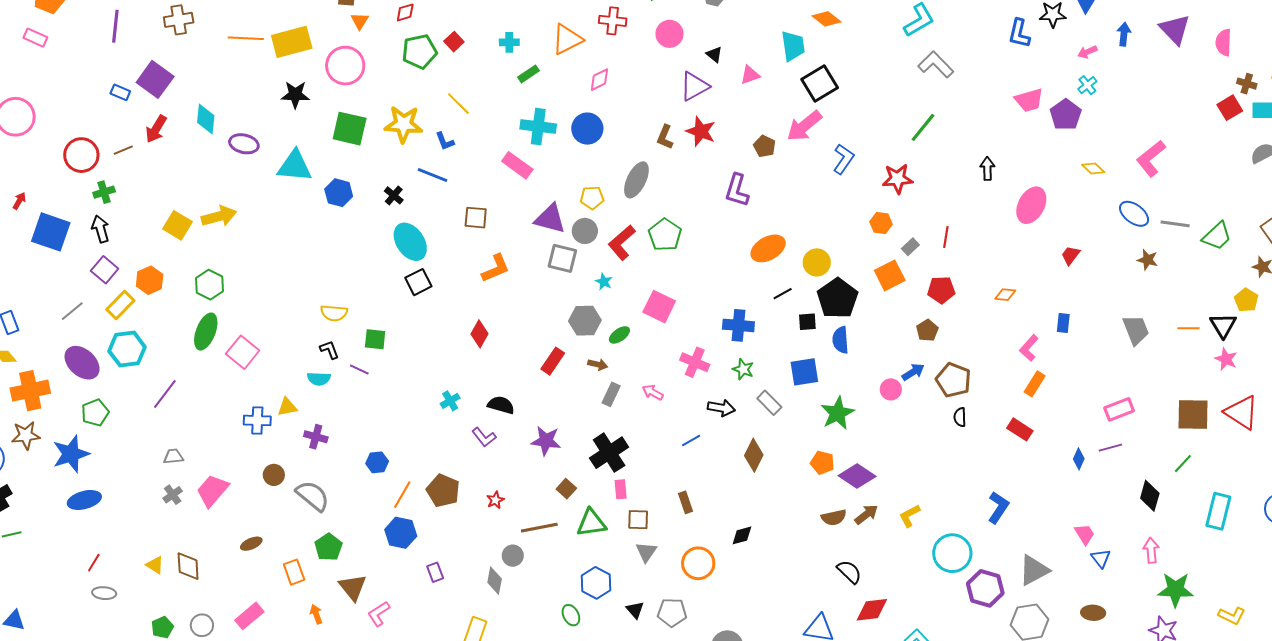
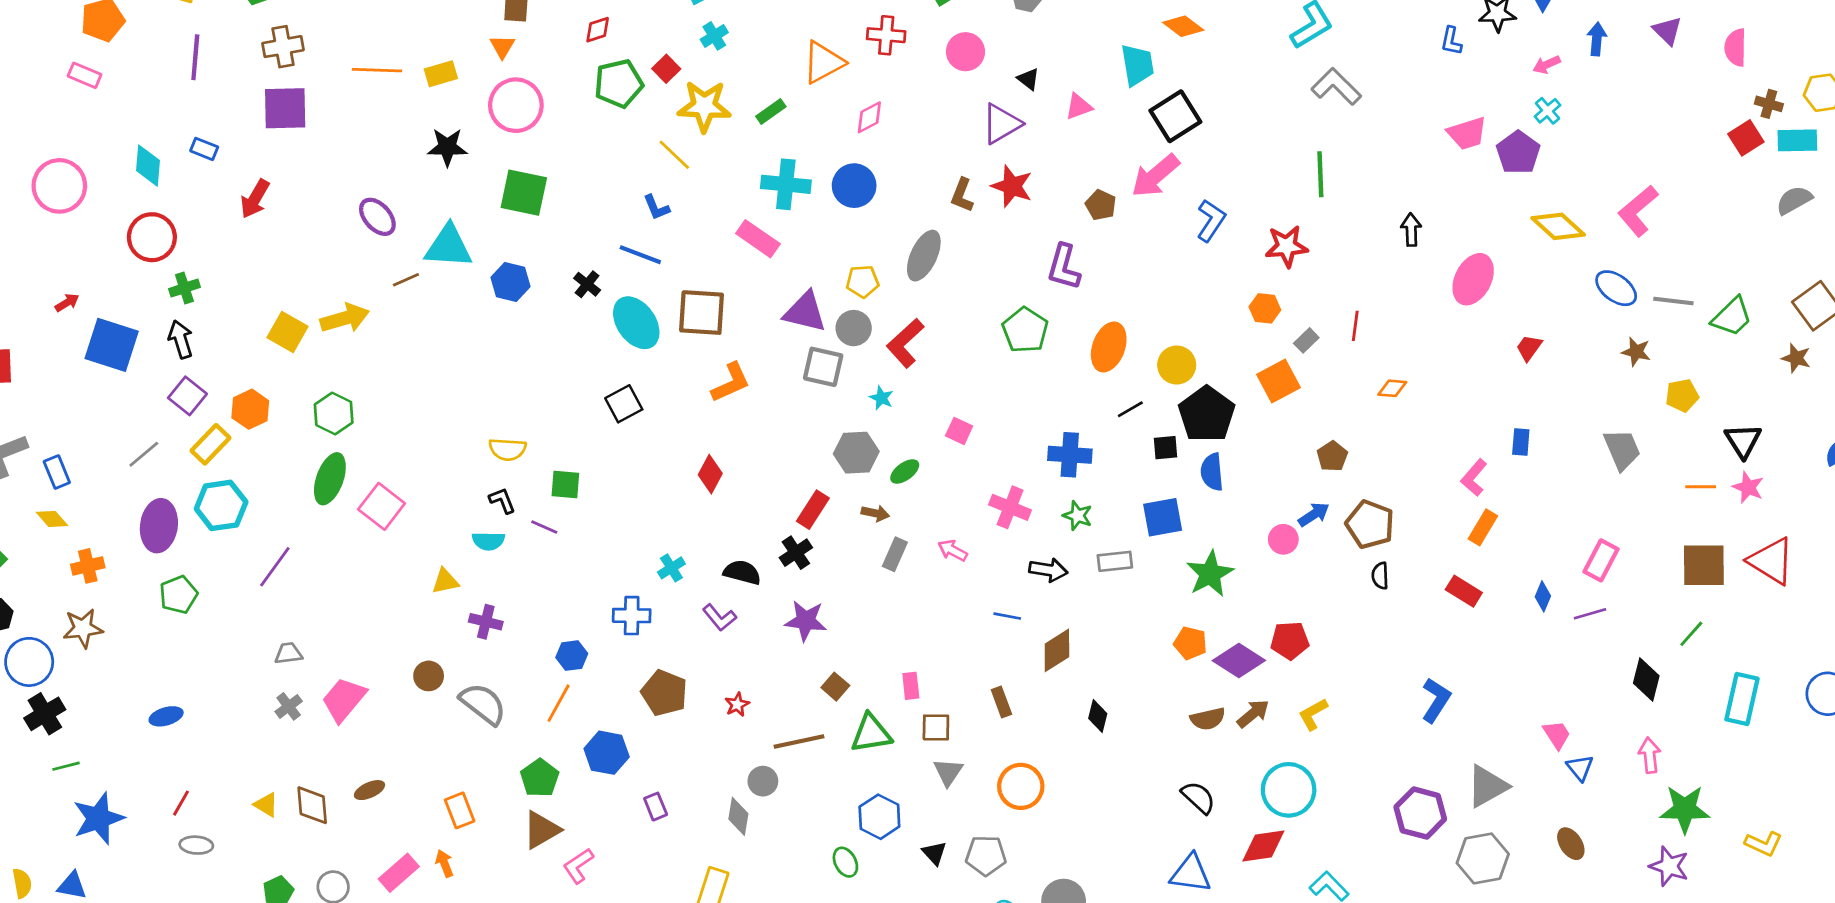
orange triangle: (360, 21) -> (502, 47), moved
purple triangle: (1175, 29) -> (1667, 31), size x0.7
blue L-shape: (1019, 33) -> (1451, 41), size x0.7
yellow rectangle: (292, 42) -> (441, 74), size x0.6
cyan cross: (509, 42) -> (714, 36), moved, turned -30
purple square: (155, 79) -> (285, 108), moved, turned -36
cyan diamond: (206, 119) -> (148, 166), moved
yellow star: (404, 124) -> (704, 106), moved
green line: (923, 127) -> (1320, 174), turned -40
purple ellipse: (244, 144) -> (377, 217), turned 36
brown line: (123, 150) -> (406, 280), moved
yellow diamond: (1093, 168) -> (1558, 226), size x1.6
red arrow: (19, 201) -> (67, 303), turned 30
brown square: (476, 218) -> (702, 313), size x1.5
green pentagon: (665, 235) -> (1025, 330), moved
cyan ellipse: (410, 242) -> (636, 323), moved
orange ellipse: (768, 248) -> (1109, 347), turned -40
red pentagon: (941, 290) -> (1290, 641), moved
orange diamond: (1005, 295) -> (1392, 388), moved
yellow pentagon: (1246, 300) -> (1682, 395), moved, turned 30
pink square: (659, 307) -> (959, 431), size x0.6
orange line: (1188, 328) -> (1701, 487), moved
purple ellipse: (82, 363) -> (159, 526), turned 57
orange cross: (30, 391) -> (88, 566), size x0.6
gray rectangle: (769, 403) -> (1115, 561), turned -50
pink rectangle: (1119, 409) -> (1601, 560), turned -40
blue cross: (257, 420) -> (632, 616), moved
blue line: (691, 440) -> (1007, 616), turned 42
black cross: (609, 453) -> (796, 553), moved, size x0.6
blue star: (71, 454) -> (98, 818), moved
brown diamond: (754, 455) -> (1057, 650), moved, turned 32
blue diamond: (1079, 459) -> (1543, 596), moved
orange line: (402, 495) -> (559, 703), moved
blue ellipse: (84, 500) -> (166, 716), size x0.7
black diamond: (742, 535) -> (1098, 716), moved, turned -60
brown ellipse: (251, 544) -> (369, 790), moved
green pentagon: (328, 547) -> (540, 778), moved
cyan circle: (952, 553) -> (1289, 790), moved
black semicircle: (849, 572) -> (1198, 797), moved
brown triangle: (353, 587) -> (541, 830), turned 40
brown ellipse: (1093, 613) -> (1571, 844), turned 55
orange arrow: (316, 614) -> (444, 863), moved

